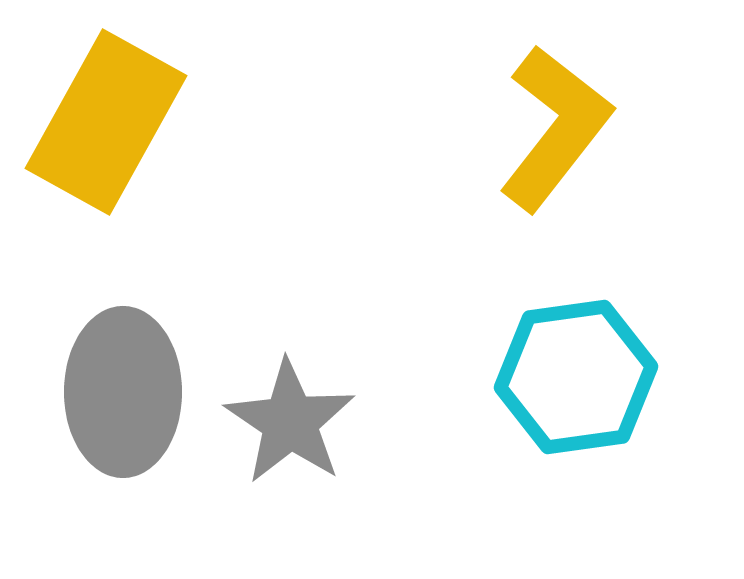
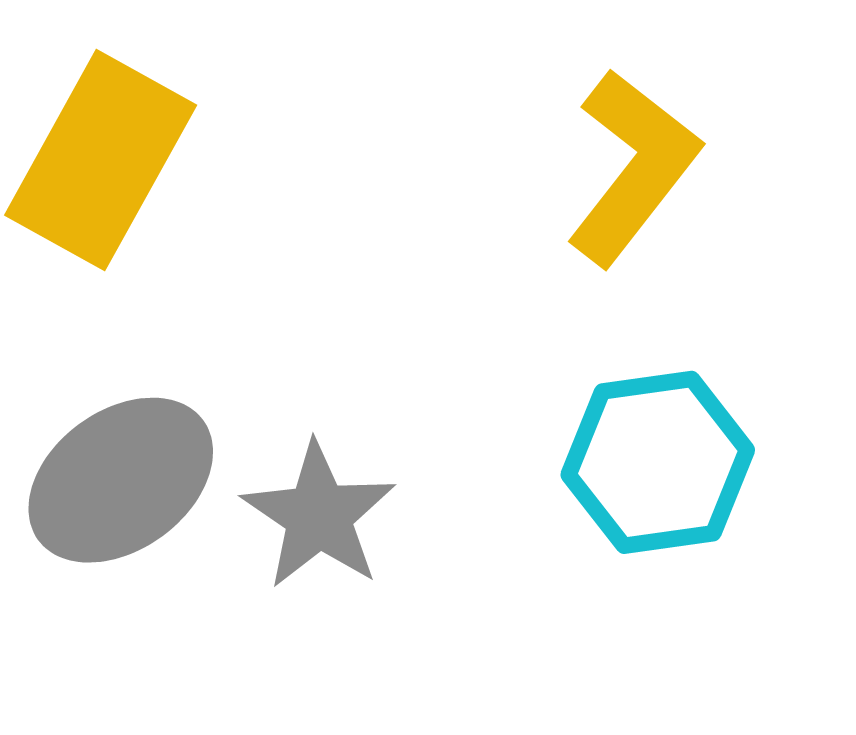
gray ellipse: (123, 392) -> (121, 480), turned 54

